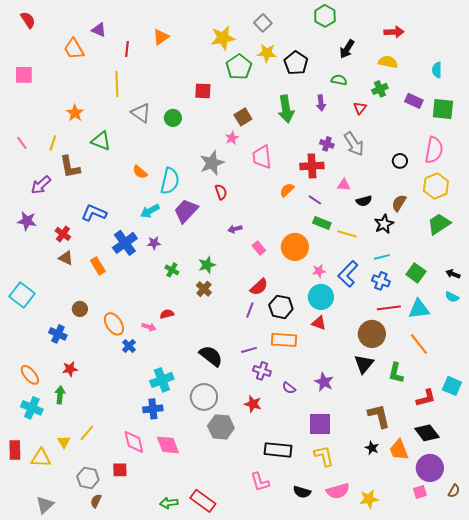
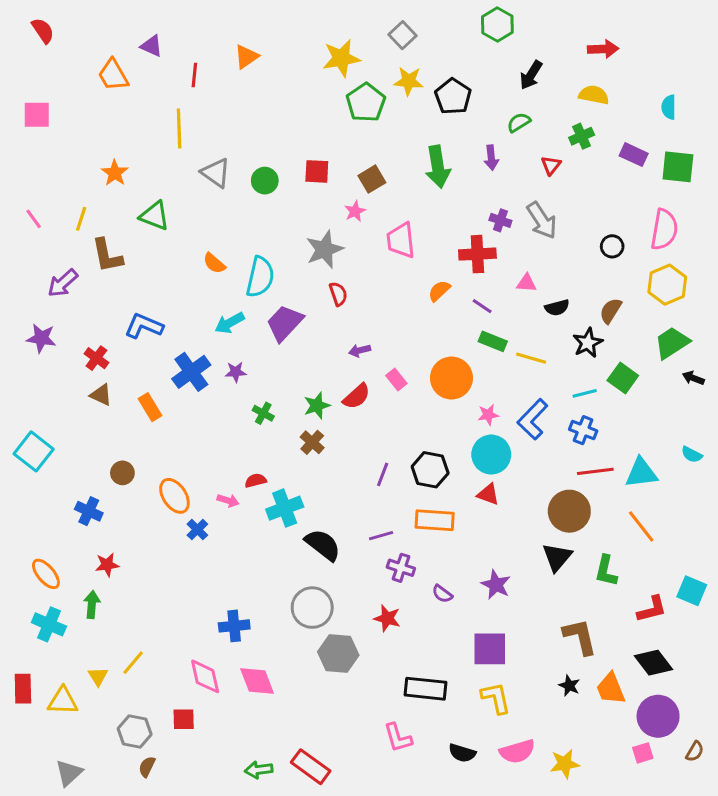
green semicircle: (339, 80) -> (519, 122), turned -42
red square: (203, 91) -> (317, 171), moved
green square: (416, 273) -> (623, 378), moved
black arrow: (453, 274) -> (693, 378), moved
red semicircle: (259, 287) -> (357, 396), moved
cyan cross: (162, 380) -> (285, 508), moved

